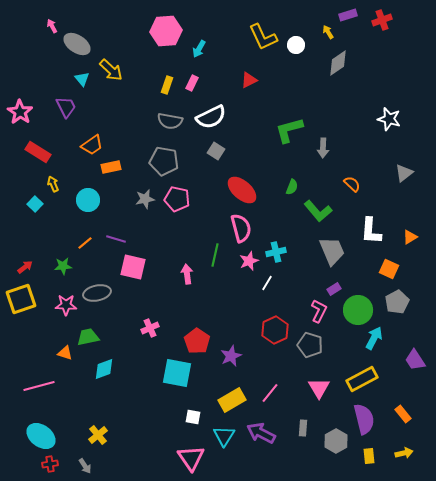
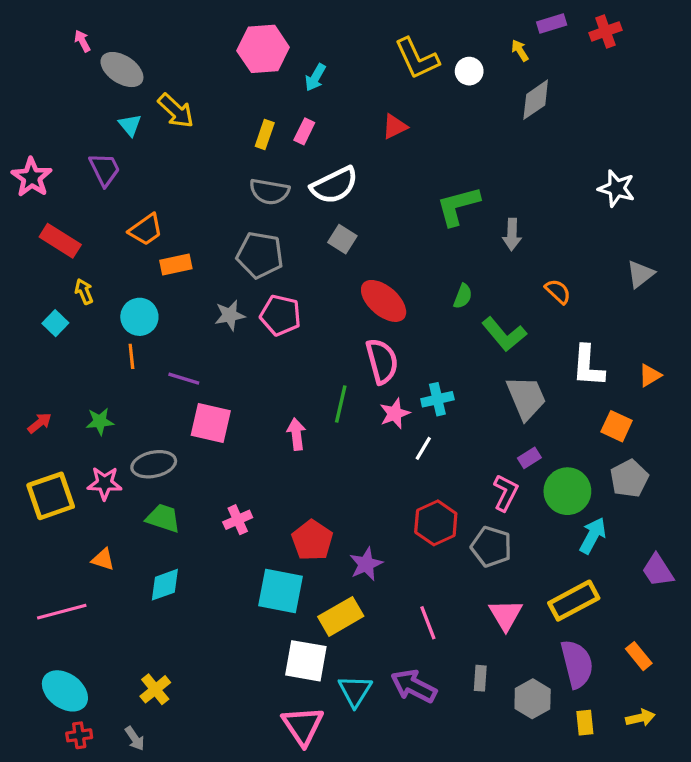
orange line: (85, 243) -> (131, 356), moved, turned -56
yellow square: (21, 299) -> (51, 496), moved
green trapezoid: (88, 337) -> (163, 518), moved, turned 30
pink line: (270, 393) -> (428, 623), turned -60
yellow rectangle: (232, 400) -> (341, 616), moved
white square: (193, 417) -> (306, 661), size x1.8

